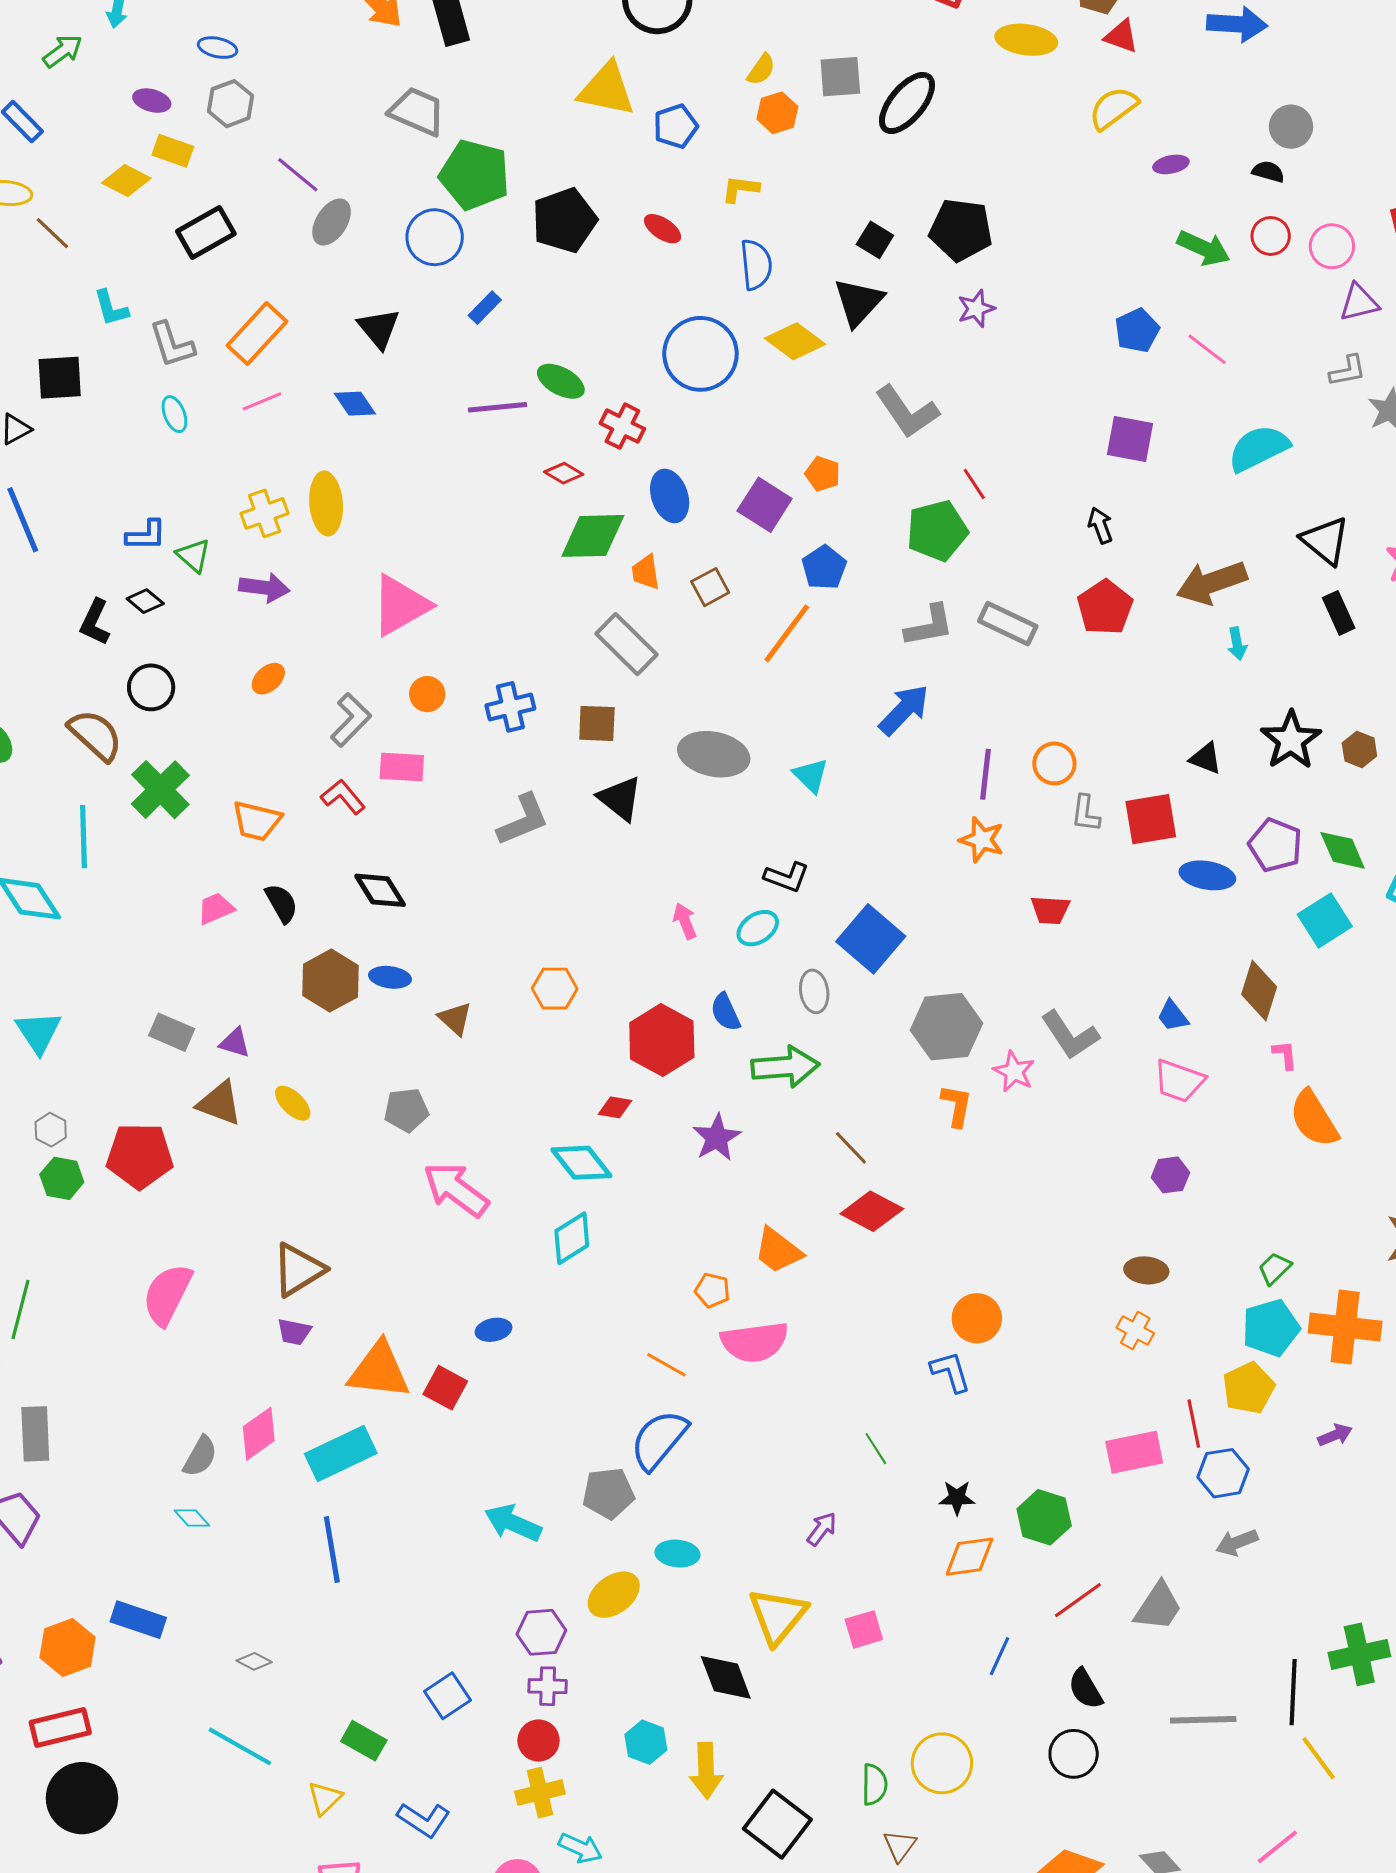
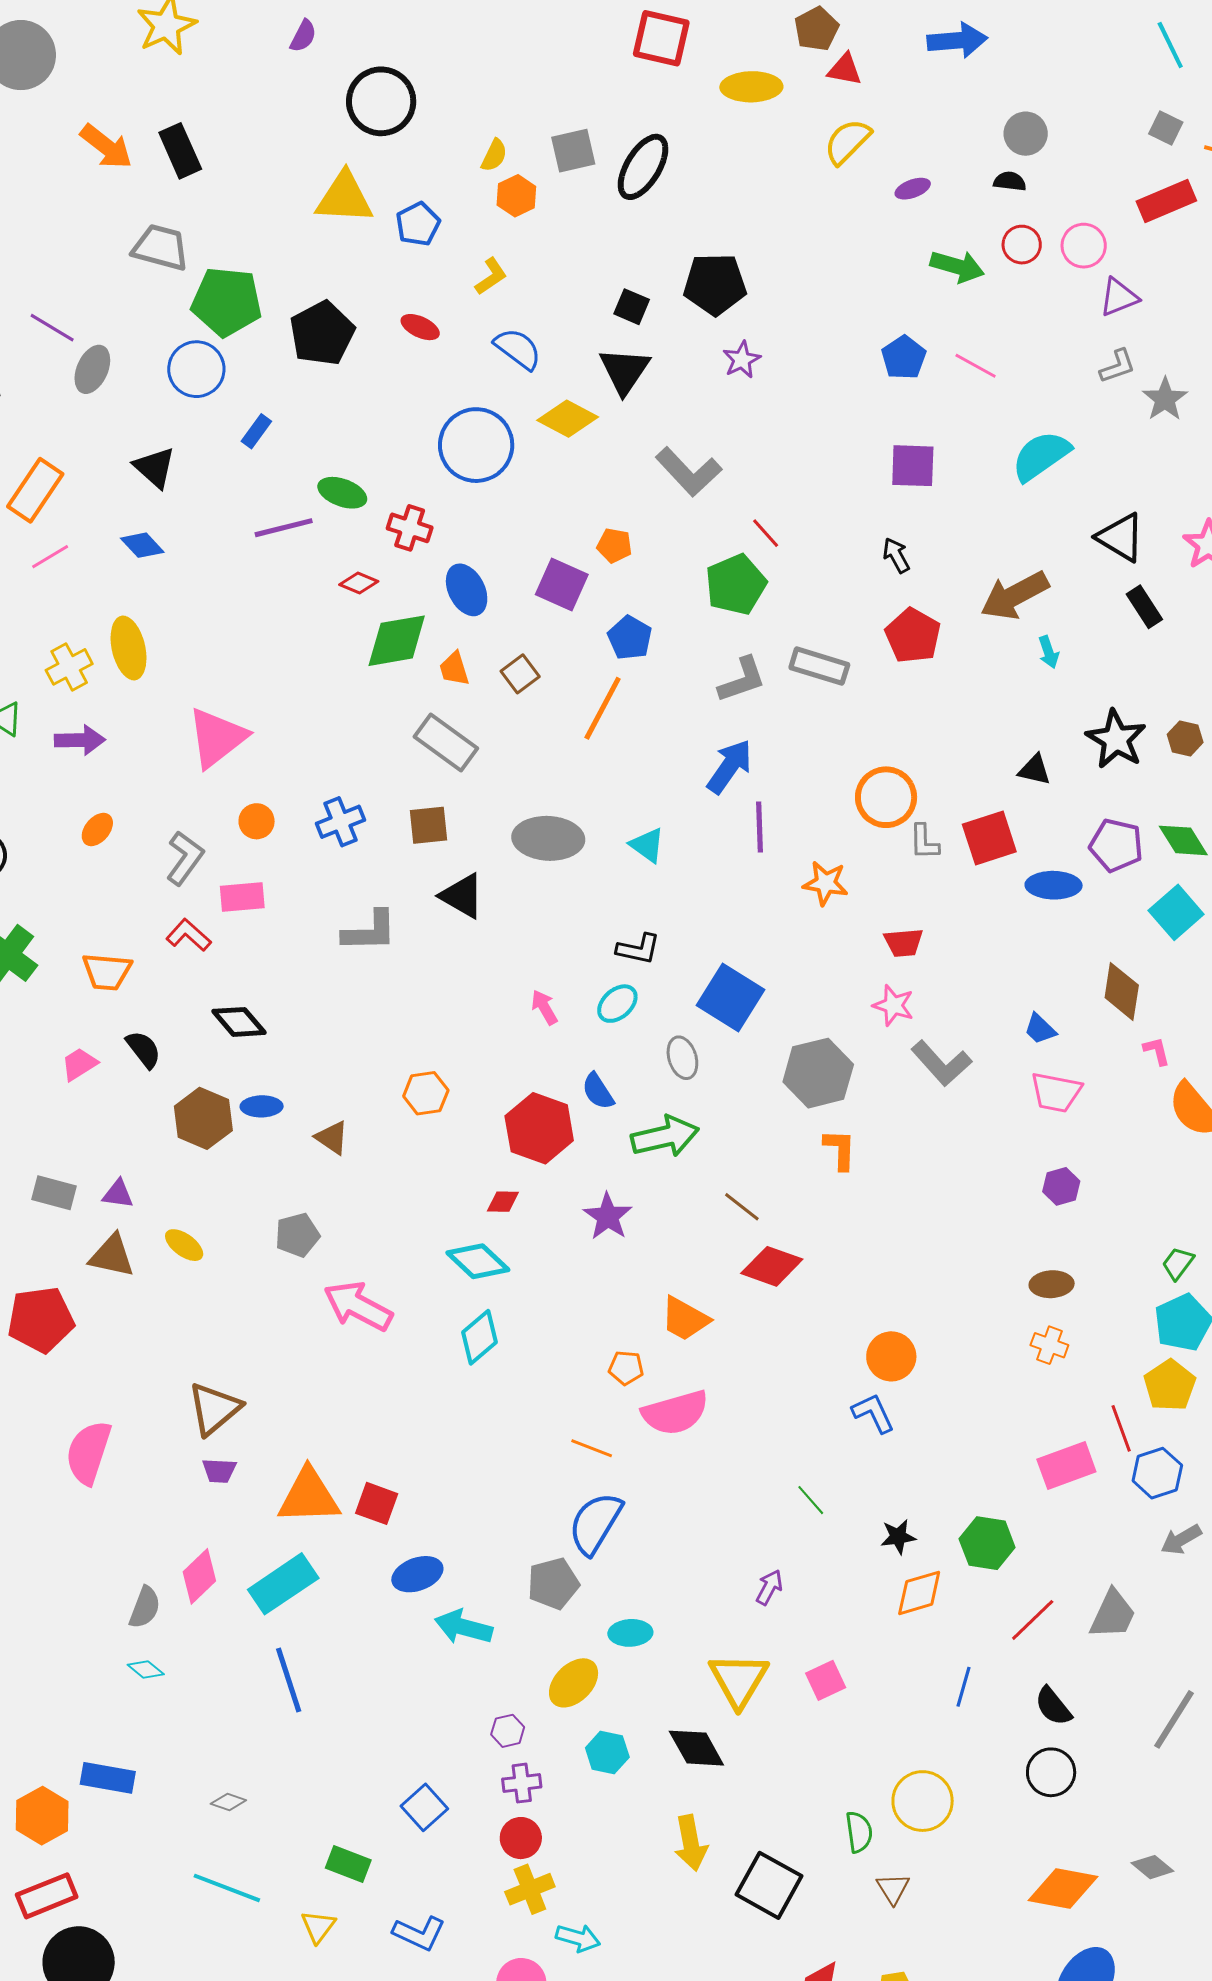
yellow L-shape: (740, 189) -> (491, 276), turned 147
blue semicircle: (756, 265) -> (518, 349), turned -39
orange circle: (1054, 763) -> (886, 797), size x1.4
purple line: (986, 774) -> (759, 827), moved
gray L-shape: (523, 820) -> (370, 931), turned 30
pink star: (1014, 1072) -> (893, 1005), moved
blue ellipse: (493, 1330) -> (417, 1574), moved, size x1.4
purple hexagon: (541, 1632) -> (508, 1731), size x0.7
gray line: (1203, 1720) -> (1174, 1719), turned -48
cyan hexagon: (646, 1742) -> (607, 1753), moved

